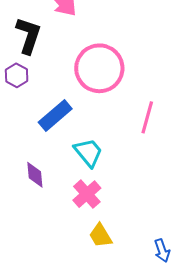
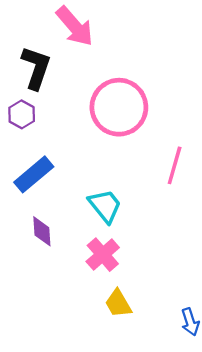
blue rectangle: (55, 116) -> (34, 174), moved

